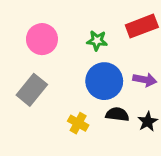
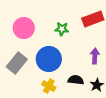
purple arrow: (145, 80) -> (95, 56), turned -98
blue circle: (104, 81) -> (49, 59), moved

